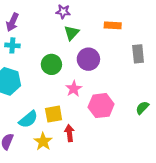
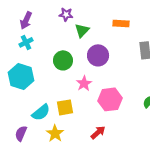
purple star: (63, 12) -> (66, 14), moved
cyan cross: (12, 45) -> (26, 42), turned -32
red arrow: (69, 133) -> (98, 132), moved, turned 56

